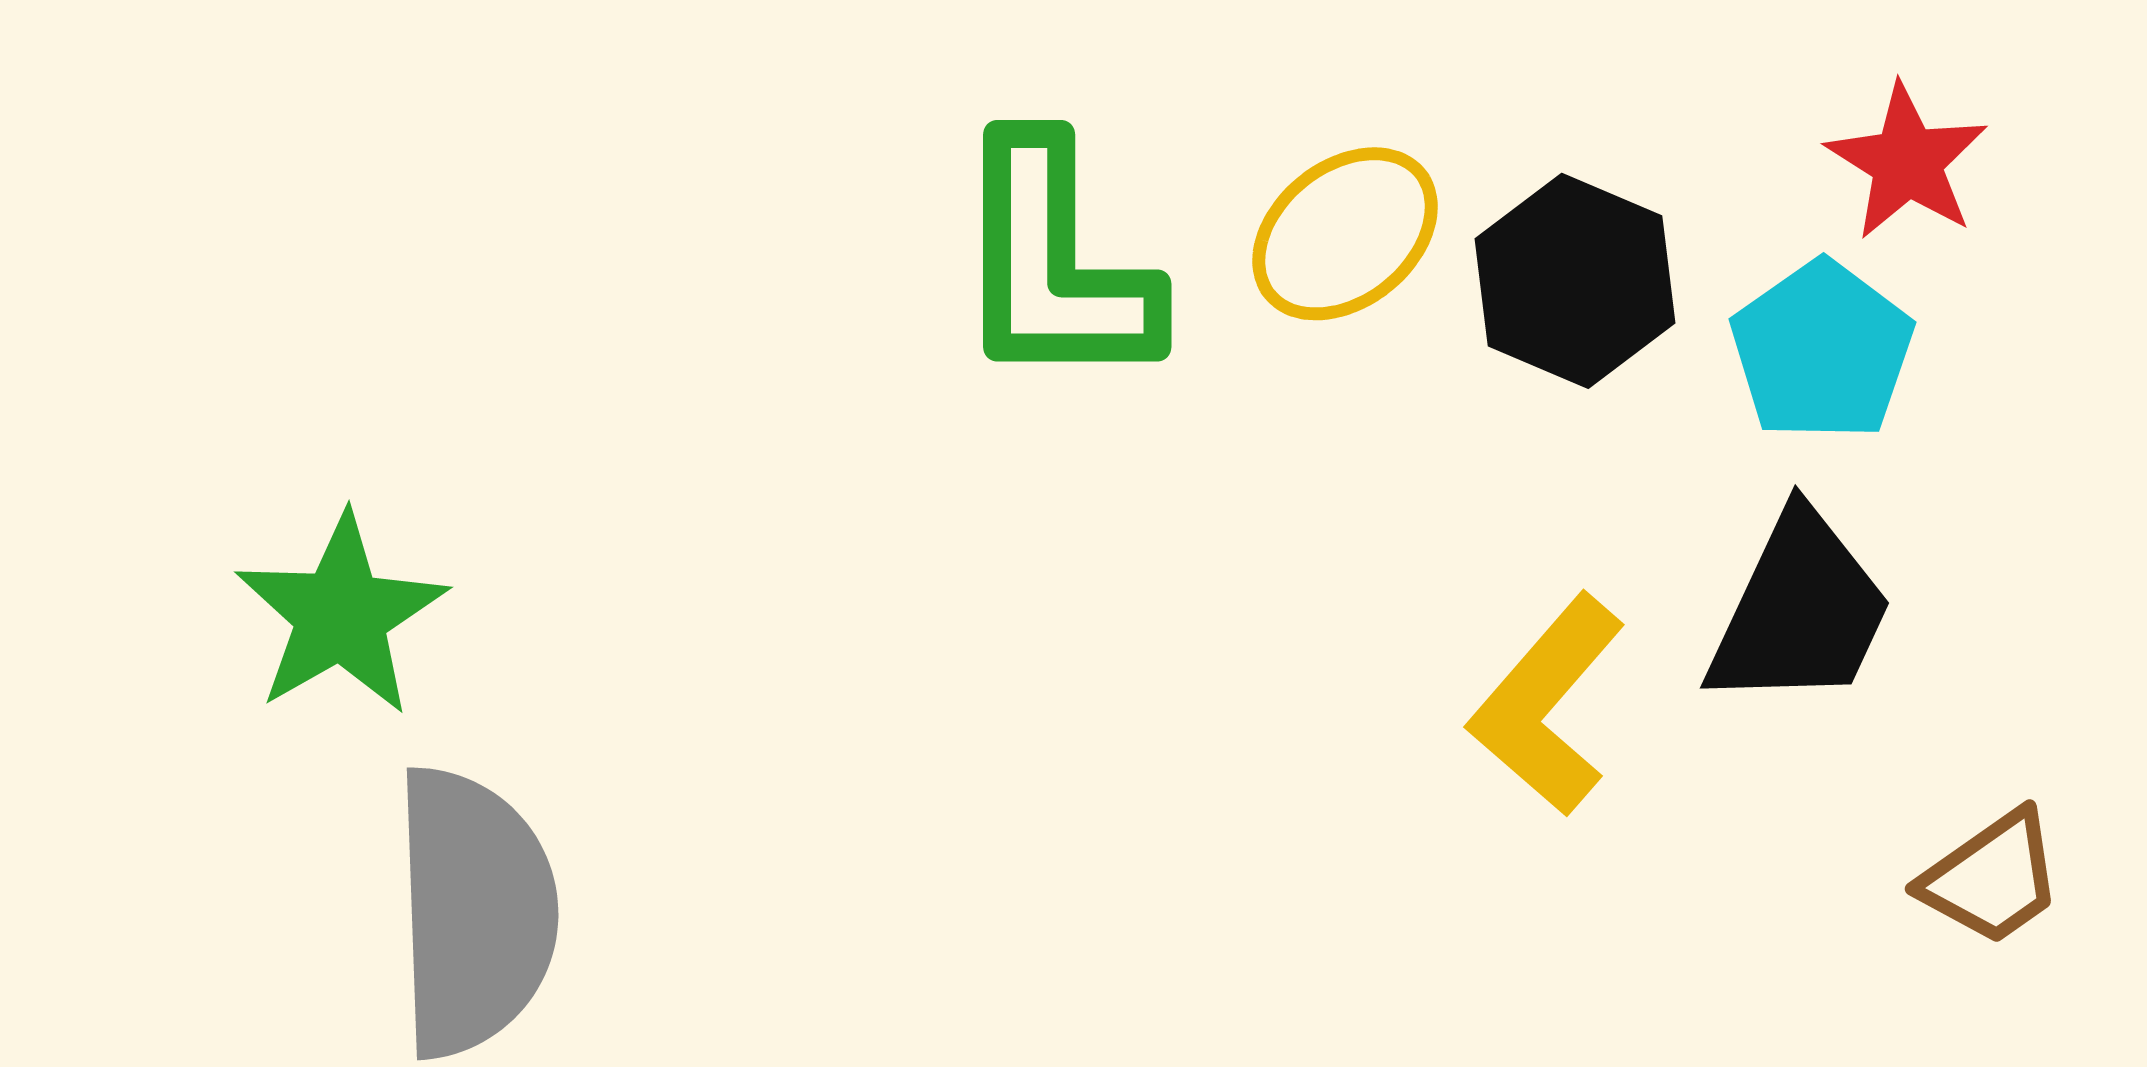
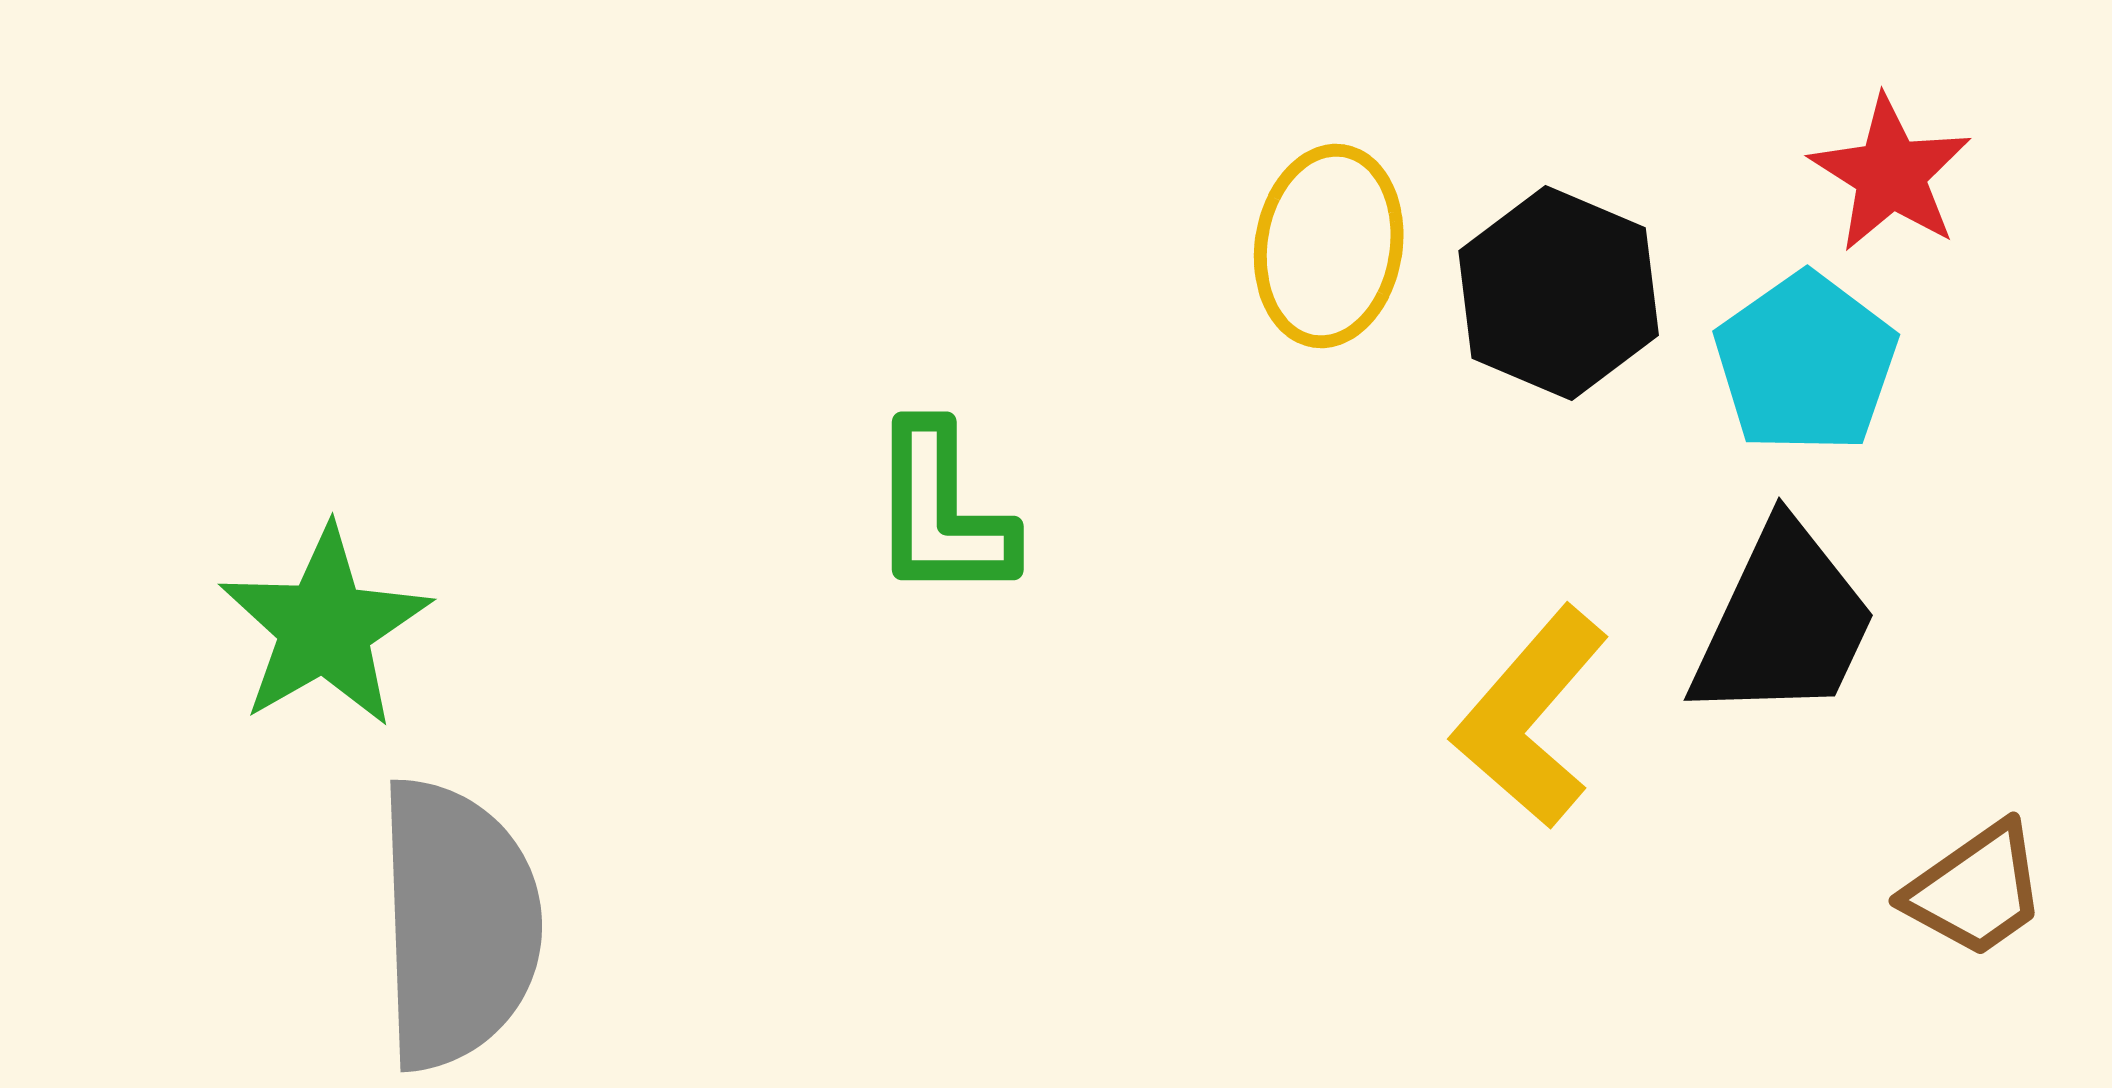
yellow ellipse: (1345, 234) -> (1329, 246), turned -42
green L-shape: (1054, 264) -> (942, 512), moved, size x0.7

